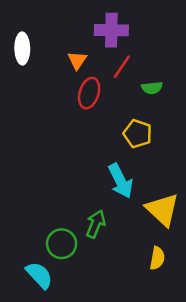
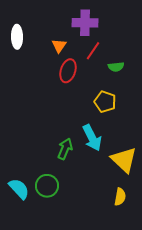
green arrow: (96, 224) -> (65, 149), moved
cyan semicircle: (39, 275) -> (19, 189), moved

